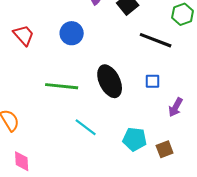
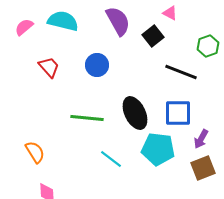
blue square: (153, 81) -> (178, 113), size x1.8
cyan pentagon: (135, 139) -> (158, 149), moved, size x1.4
brown square: (165, 149) -> (203, 168), moved, size x1.4

